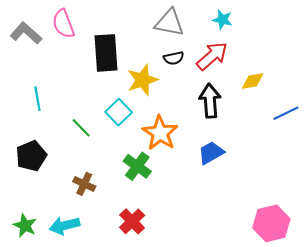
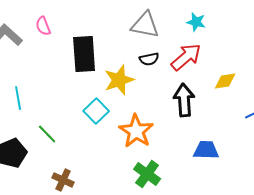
pink semicircle: (63, 24) -> (43, 26), size x0.7
green line: (81, 128) -> (47, 134), moved
blue trapezoid: (211, 153) -> (206, 150), moved, turned 32
green cross: (137, 166) -> (147, 174), moved

